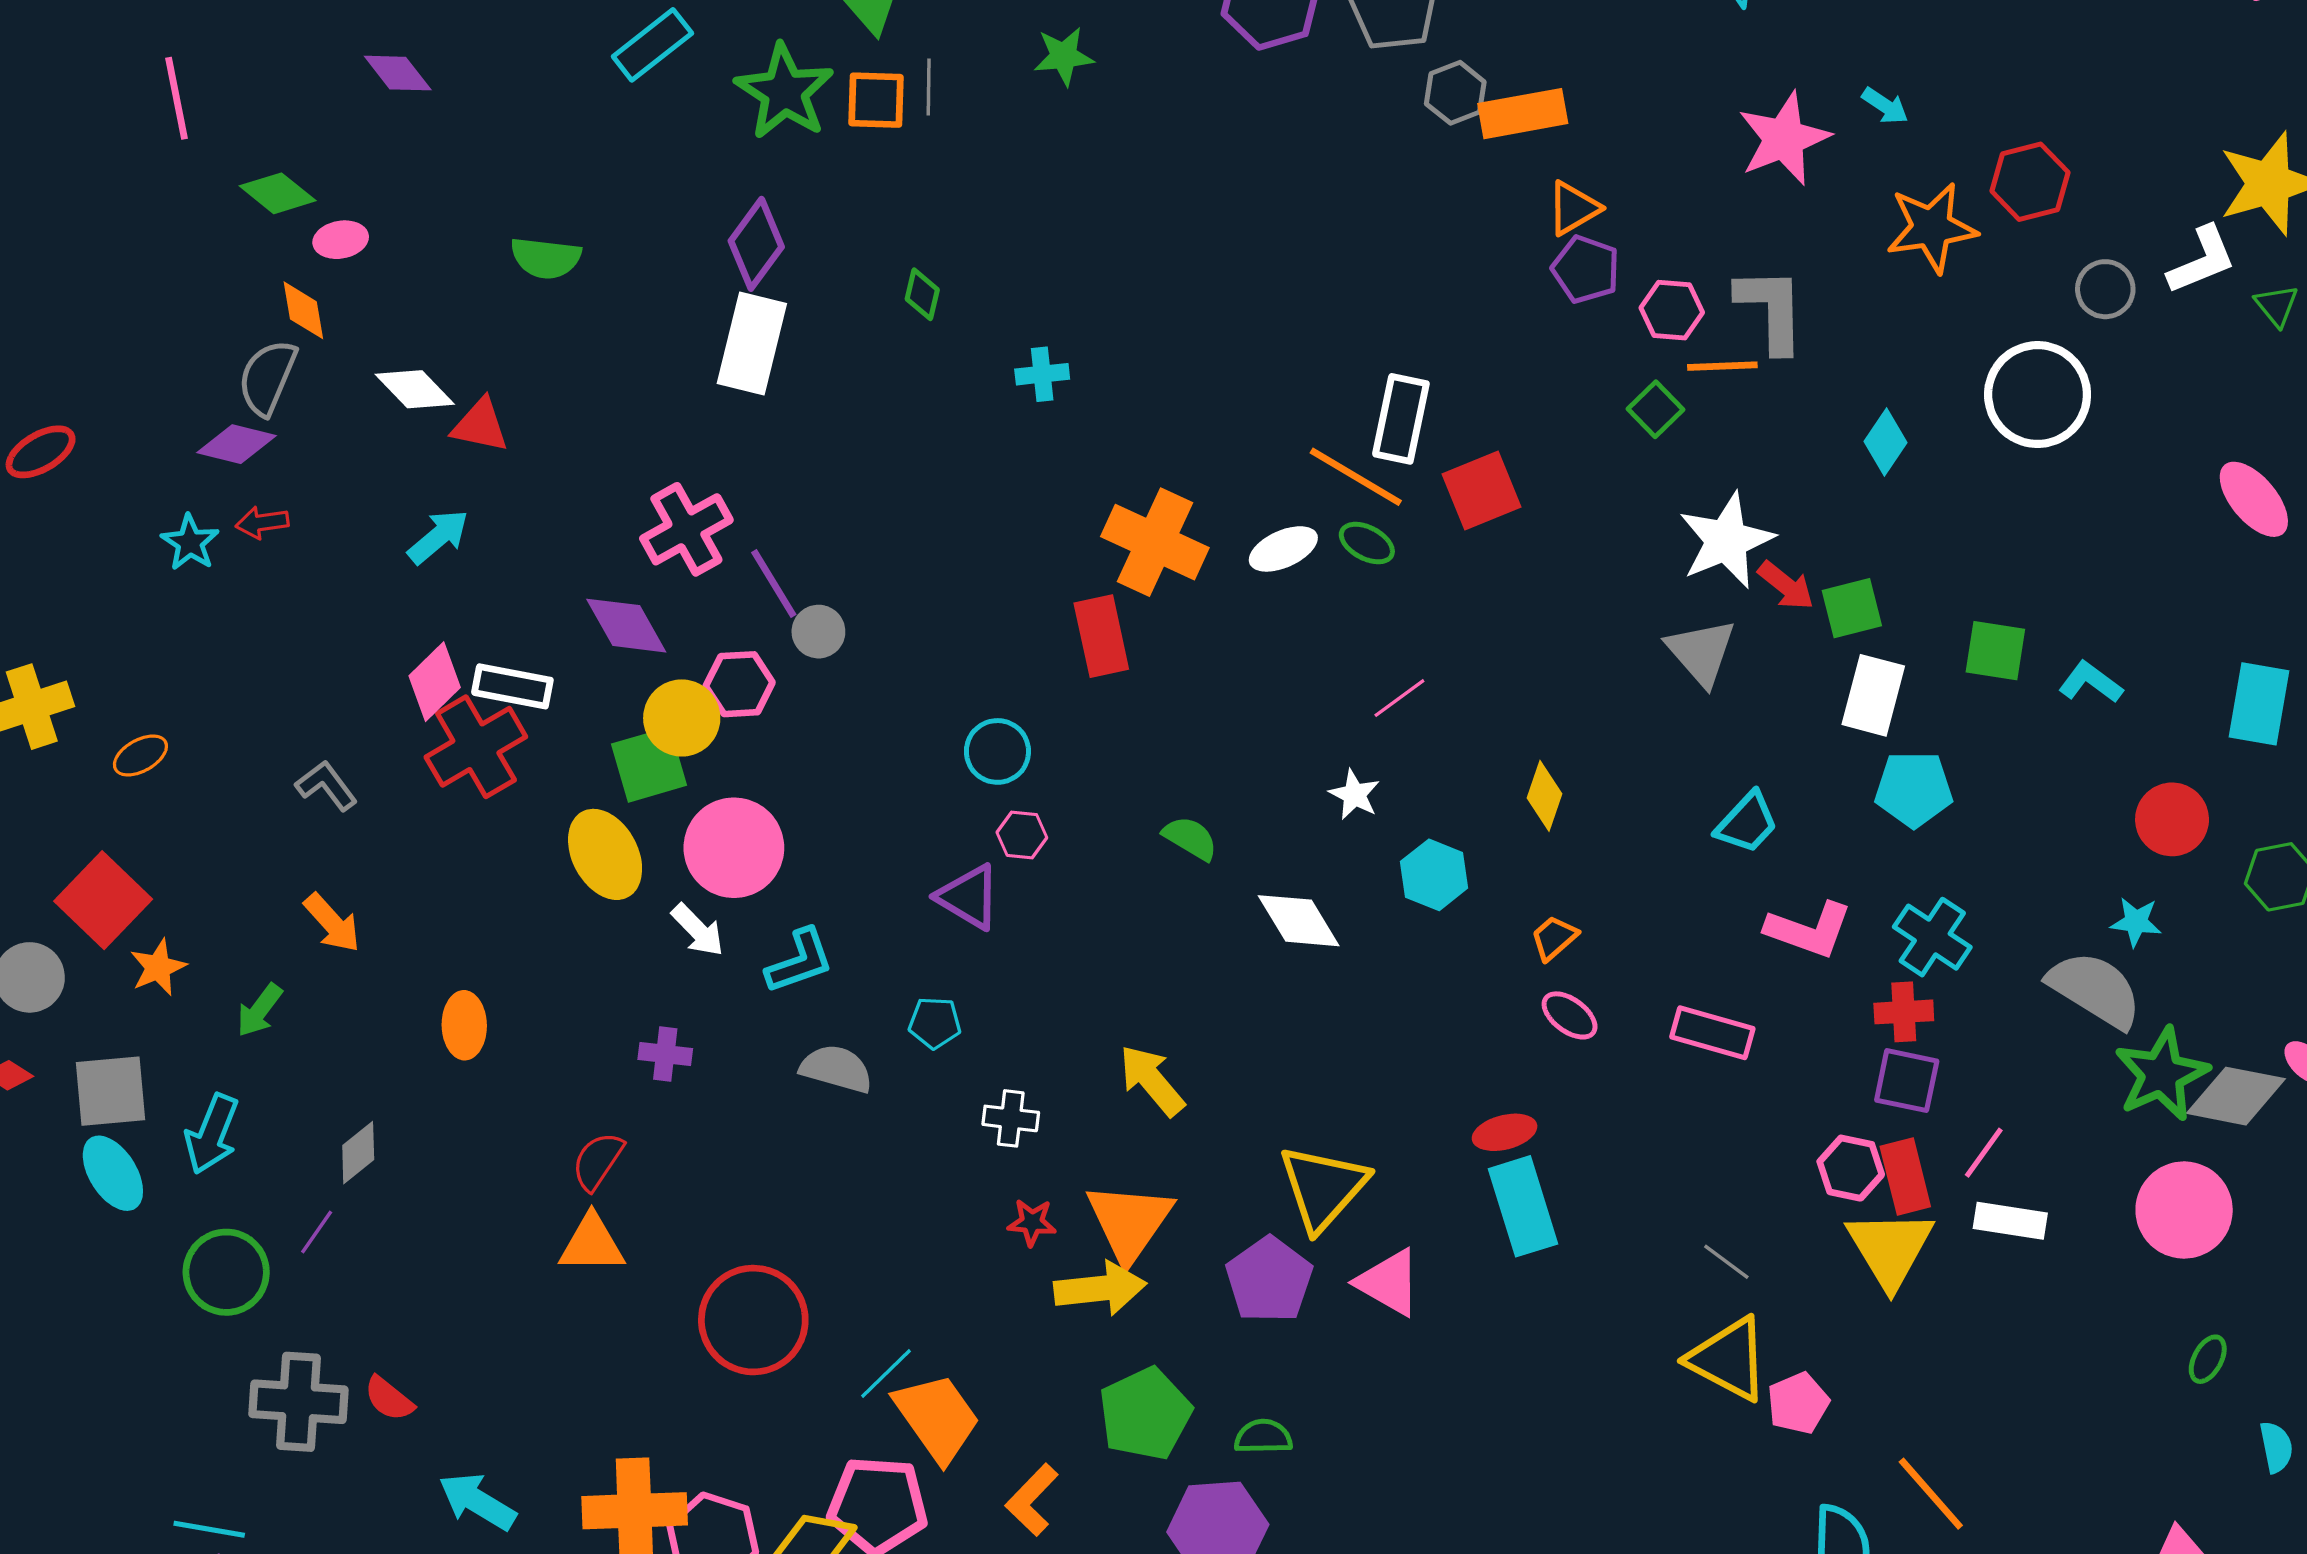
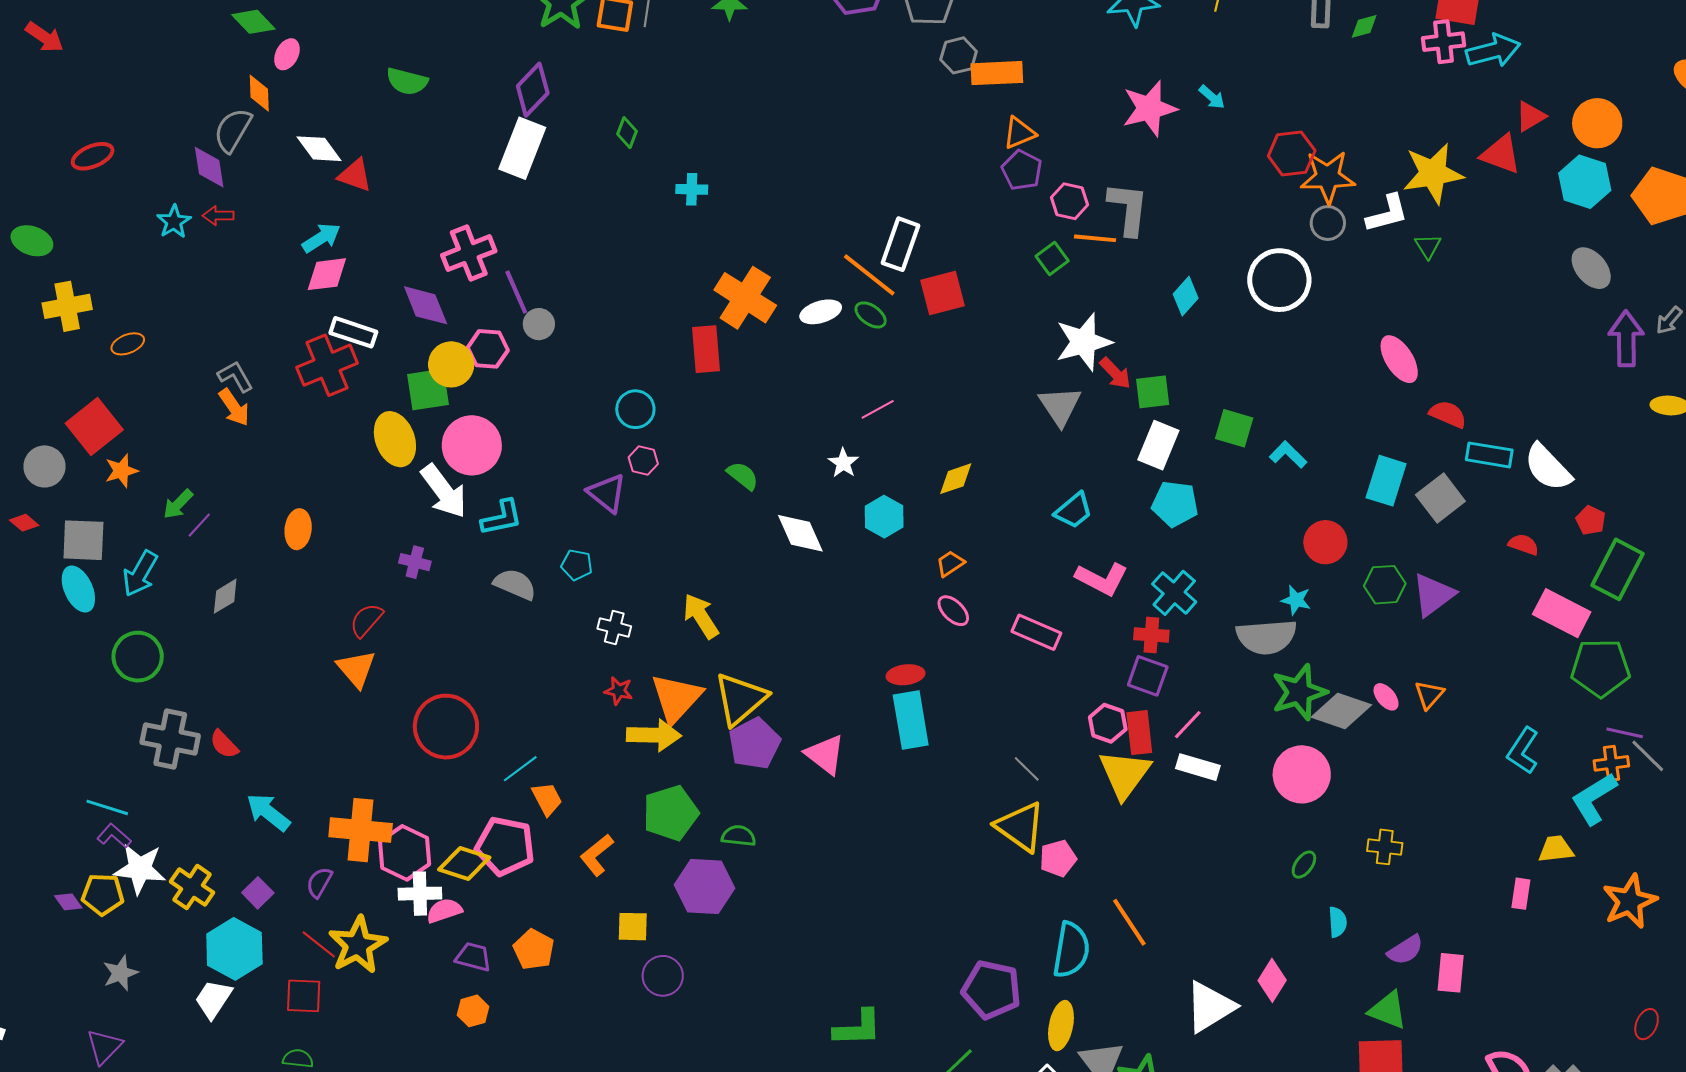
orange star: (1932, 228) -> (1328, 177), moved
pink ellipse: (341, 240) -> (287, 54), turned -60
purple diamond: (237, 444) -> (209, 167), turned 60
pink diamond: (435, 682) -> (327, 274), moved, turned 30
yellow diamond: (1545, 796) -> (956, 479), turned 45
orange arrow: (332, 923) -> (234, 407), moved
white arrow: (698, 930) -> (444, 491), size x1.6
gray semicircle: (2095, 989) -> (1266, 637), turned 136
yellow triangle: (1323, 1188) -> (740, 699), moved
purple line: (317, 1232) -> (199, 525), moved
orange triangle: (592, 1244) -> (356, 669), turned 42
orange trapezoid: (937, 1418) -> (547, 799), size x0.6

